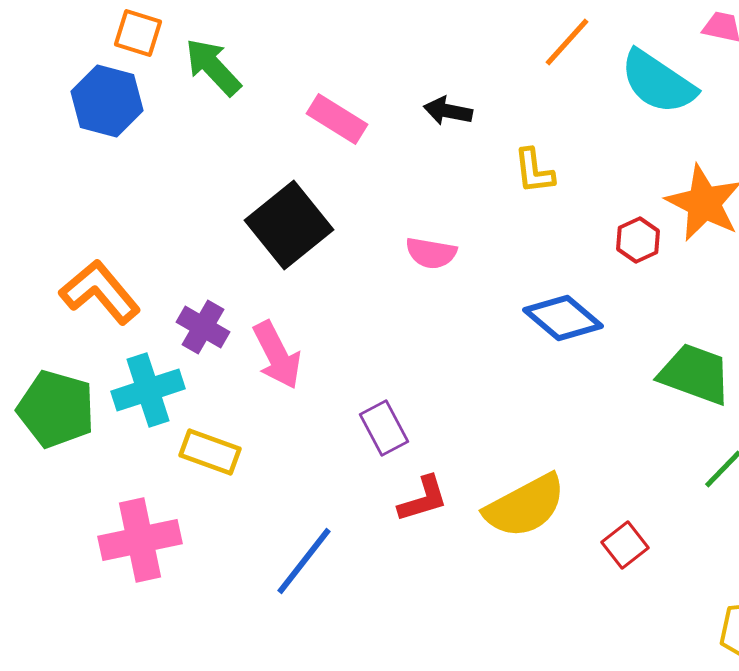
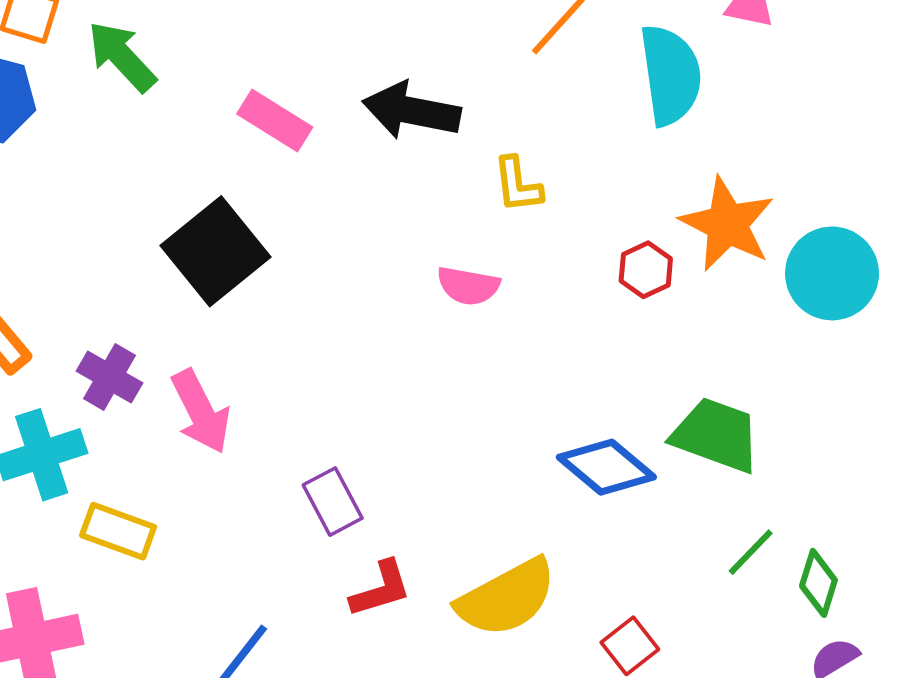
cyan semicircle: (658, 82) -> (670, 75), turned -132
black arrow: (448, 111) -> (412, 111), size x1.6
pink semicircle: (431, 253) -> (468, 286), moved
blue diamond: (563, 318) -> (606, 467), moved

